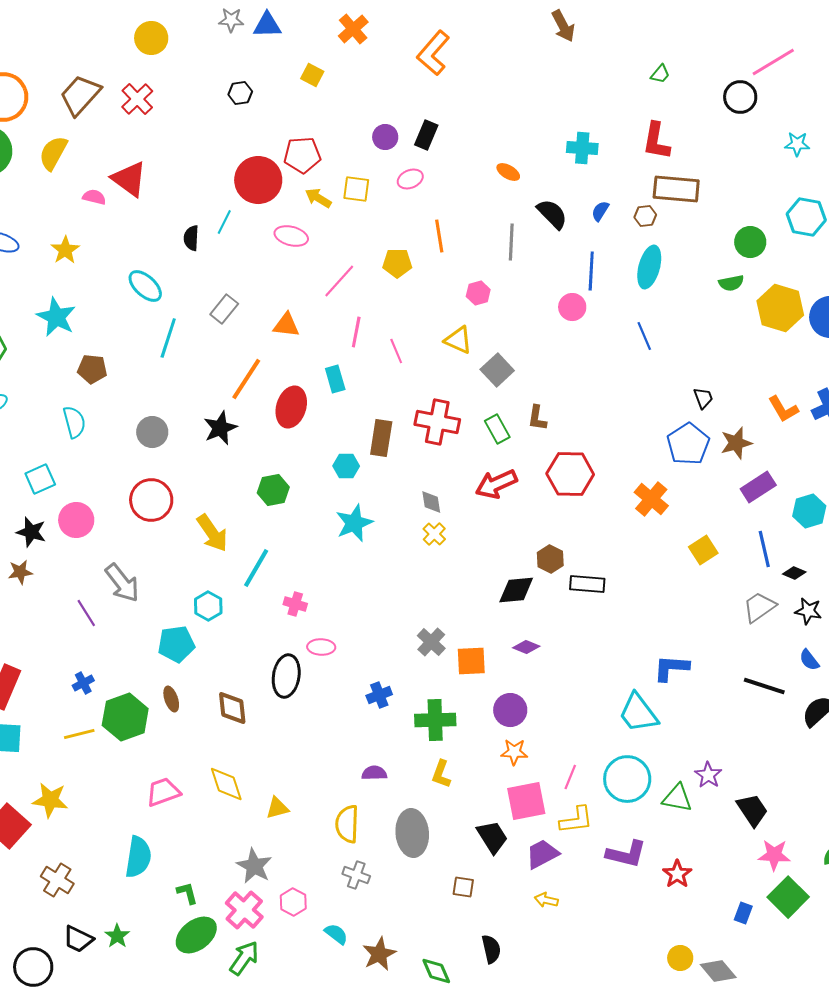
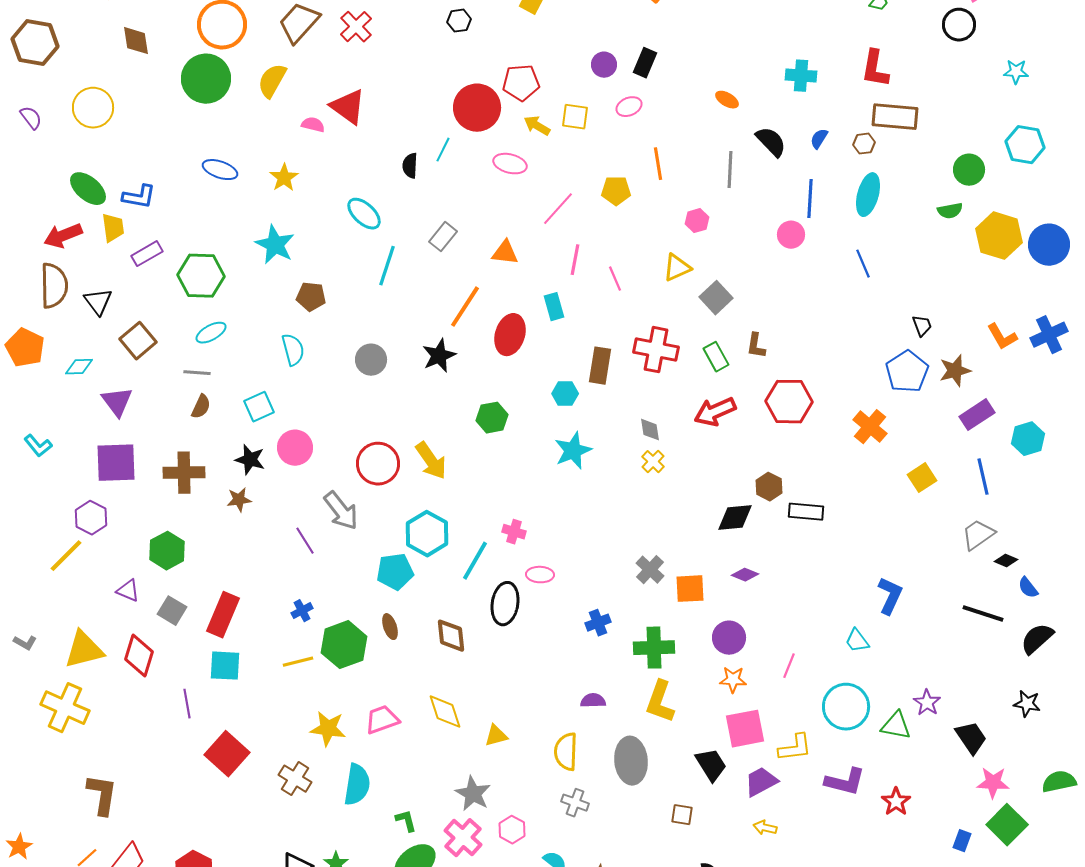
yellow triangle: (458, 340) -> (677, 268), turned -48
red circle: (151, 500) -> (378, 464), moved
cyan line: (256, 568) -> (475, 561), moved
black diamond: (794, 573) -> (1006, 561), moved
cyan hexagon: (208, 606) -> (427, 534), size x1.5
black star: (808, 611) -> (1027, 704), moved
blue L-shape: (671, 668) -> (890, 596), turned 111
cyan trapezoid: (638, 713) -> (857, 641), size x0.6
yellow L-shape: (441, 774) -> (660, 702), size x1.5
pink line: (570, 777) -> (789, 666), moved
yellow star: (50, 800) -> (328, 729), moved
brown cross: (57, 880) -> (295, 779), moved

